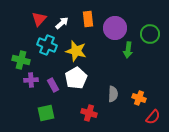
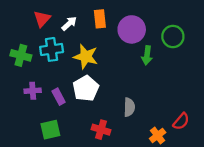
cyan cross: (47, 45) -> (52, 49), turned -30
green cross: (21, 60) -> (21, 55), moved
orange cross: (139, 98) -> (158, 135), moved, turned 32
red semicircle: (153, 117) -> (181, 121), moved

